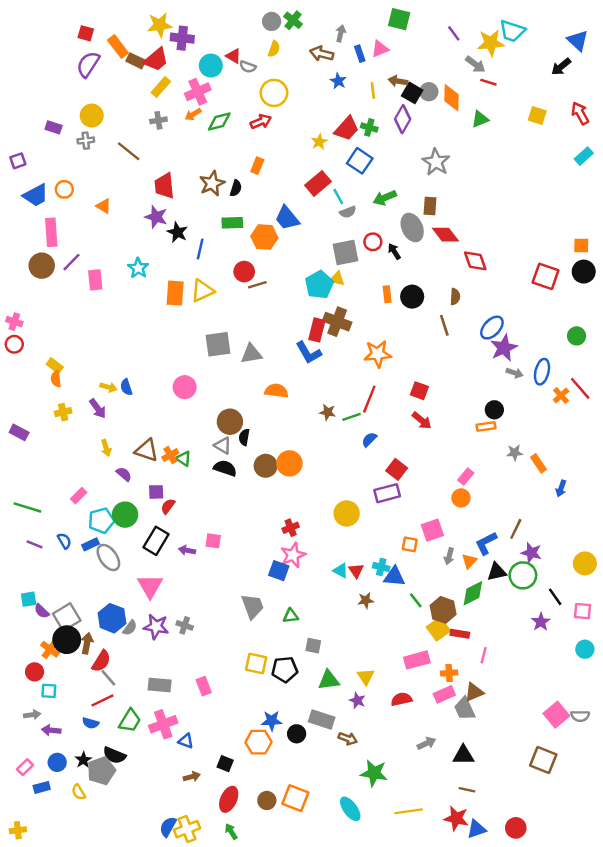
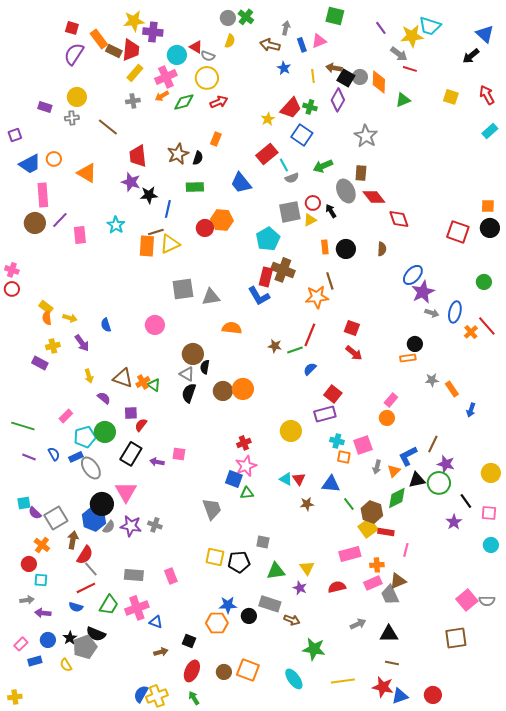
red trapezoid: (156, 60) -> (131, 50), turned -45
yellow circle: (274, 93) -> (207, 78), moved
orange triangle: (104, 206) -> (87, 173), size x1.5
black star: (177, 232) -> (149, 195), turned -30
orange hexagon: (264, 237) -> (222, 220), moved
yellow triangle: (337, 279) -> (310, 220), moved, turned -40
brown line: (257, 285) -> (156, 232), moved
brown line: (444, 325) -> (330, 281), moved
yellow arrow: (108, 387) -> (70, 318), moved
purple rectangle: (19, 432) -> (40, 363), moved
black semicircle: (225, 468) -> (189, 393), turned -90
cyan cross: (381, 567) -> (337, 441), moved
green triangle: (291, 616) -> (247, 493), moved
black circle: (67, 640) -> (102, 504), moved
brown square: (543, 760) -> (456, 638), turned -30

